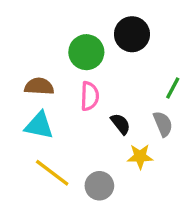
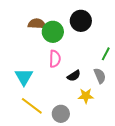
brown semicircle: (39, 86) -> (37, 24), moved
black semicircle: (121, 124) -> (74, 76), turned 96
cyan triangle: (39, 125) -> (24, 77), turned 48

